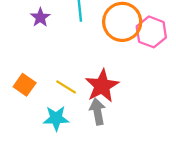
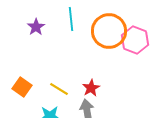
red star: (102, 86) -> (91, 88), size x0.6

